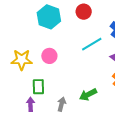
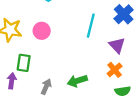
cyan line: (92, 44) -> (91, 26), turned -55

